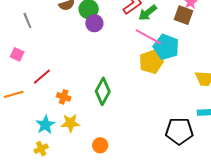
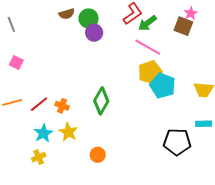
gray line: (27, 21) -> (11, 24), moved
cyan pentagon: (166, 47) -> (163, 86), moved
red line: (42, 77) -> (39, 104), moved
yellow star: (70, 123) -> (68, 132), turned 30

